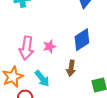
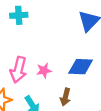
blue diamond: (82, 40) -> (81, 67), turned 30

